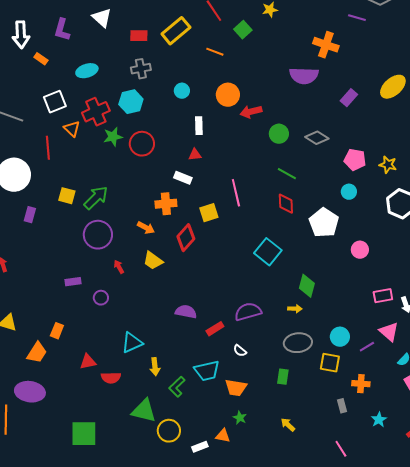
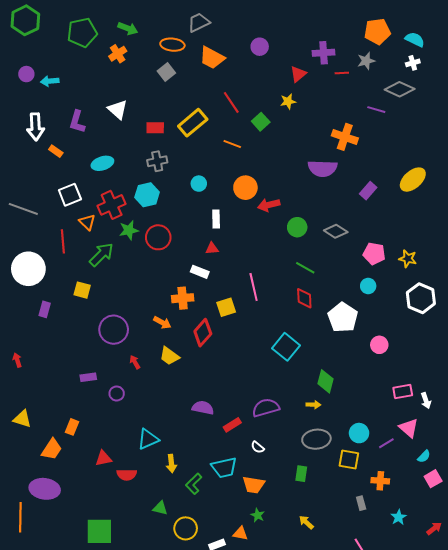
green arrow: (96, 198) -> (101, 255), moved
green triangle: (144, 411) -> (160, 508), size x0.6

